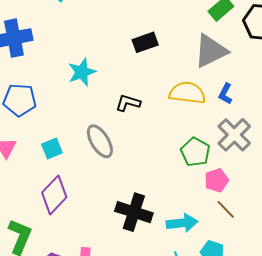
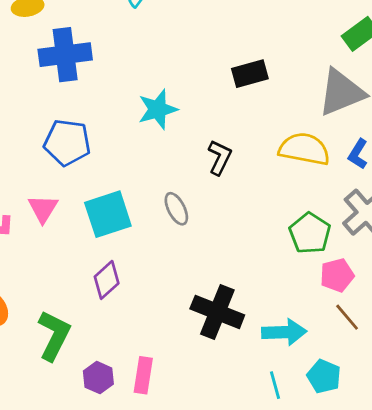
black L-shape: (128, 103) -> (220, 157), turned 95
gray ellipse: (100, 141) -> (176, 209), size x0.7
cyan square: (52, 148) -> (108, 214), size x1.6
purple diamond: (54, 195) -> (107, 280), size x0.7

